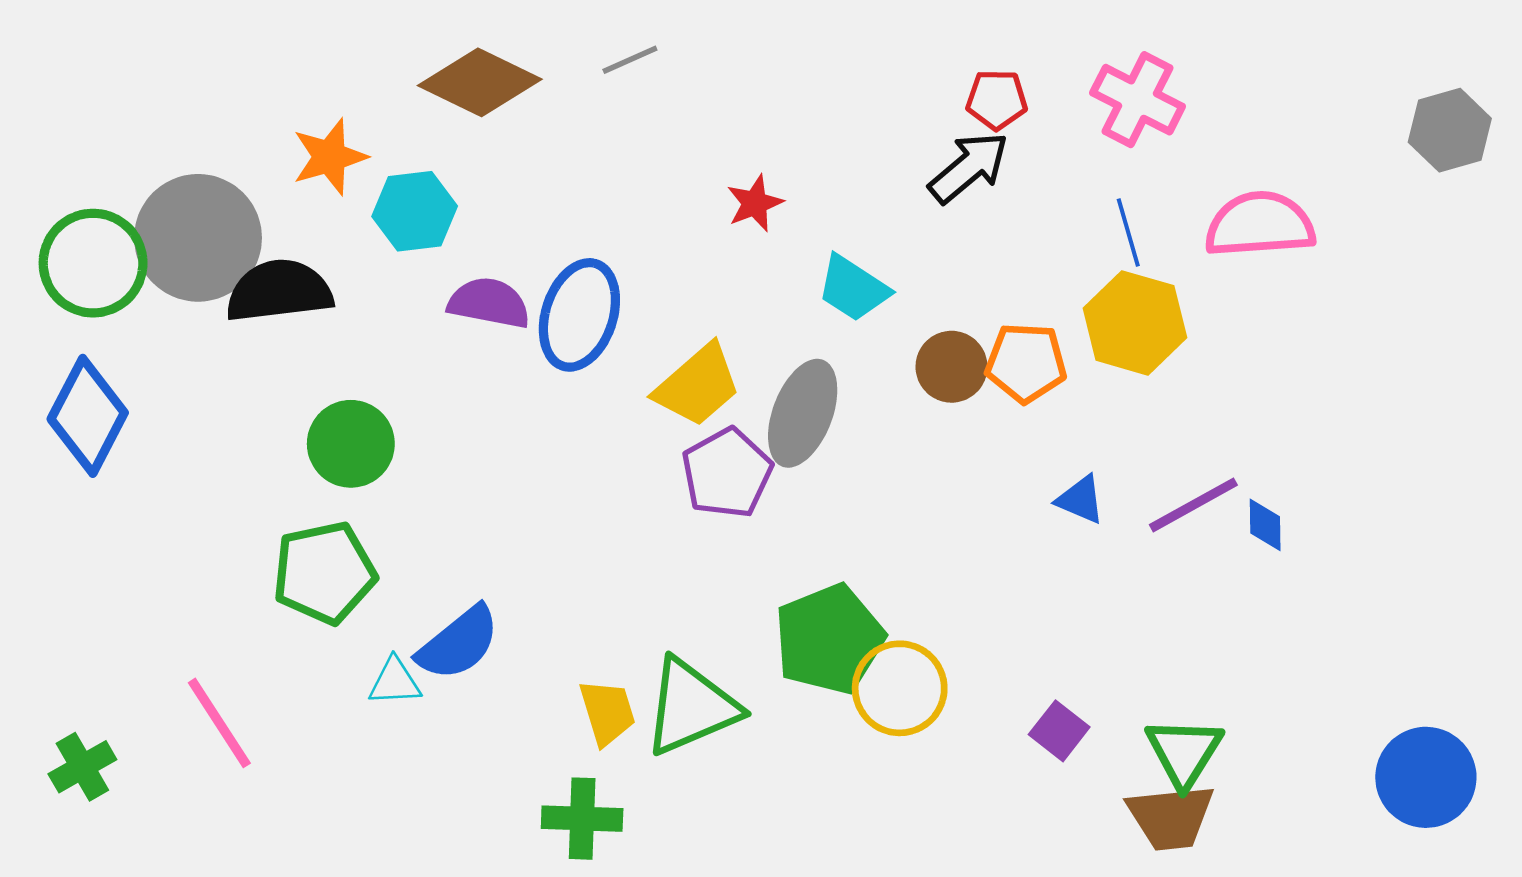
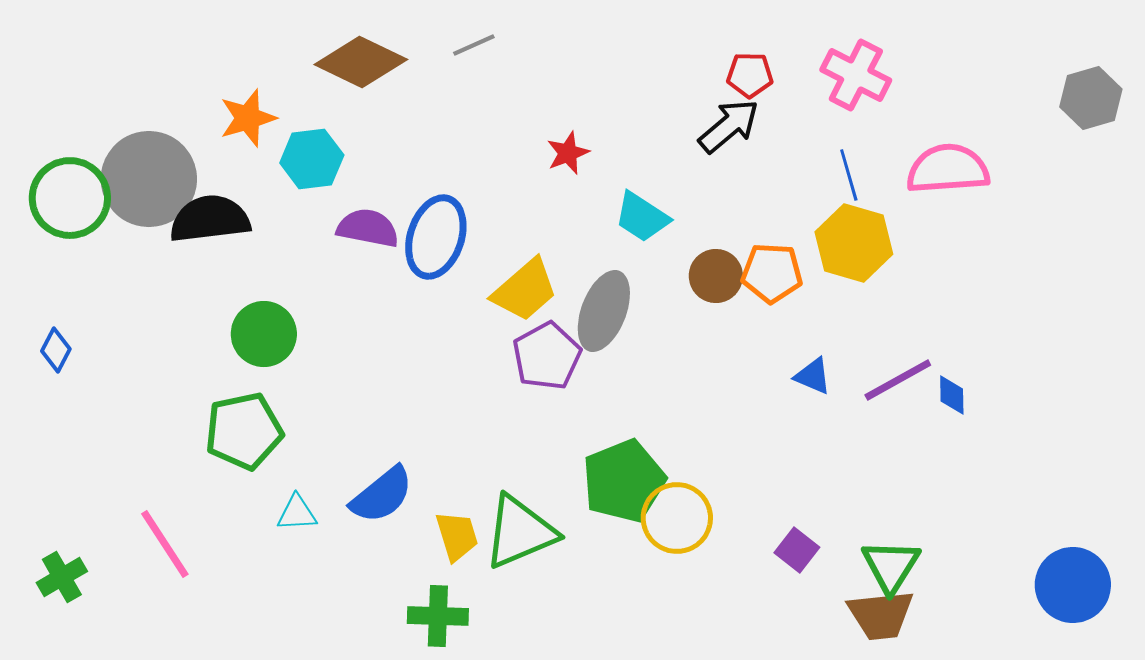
blue diamond: (88, 416) -> (56, 350), moved, size x0.5
blue semicircle: (458, 643) -> (382, 495), moved

